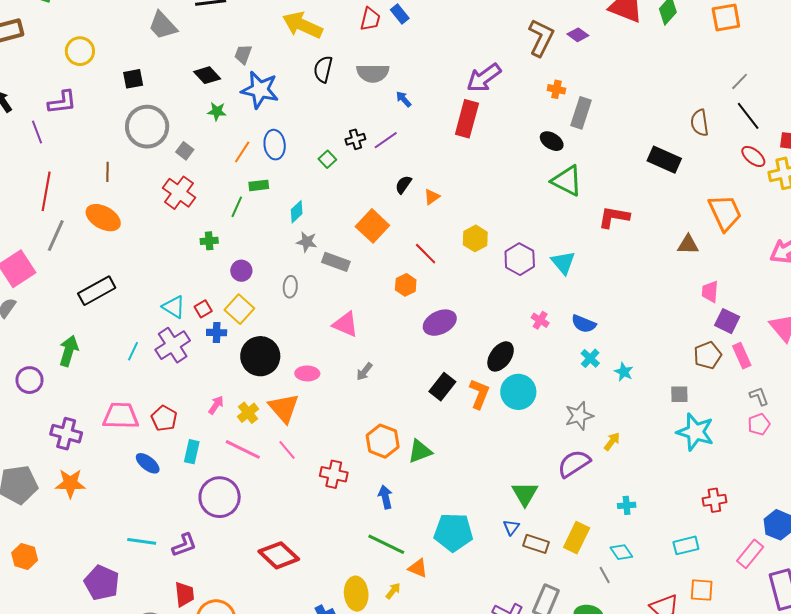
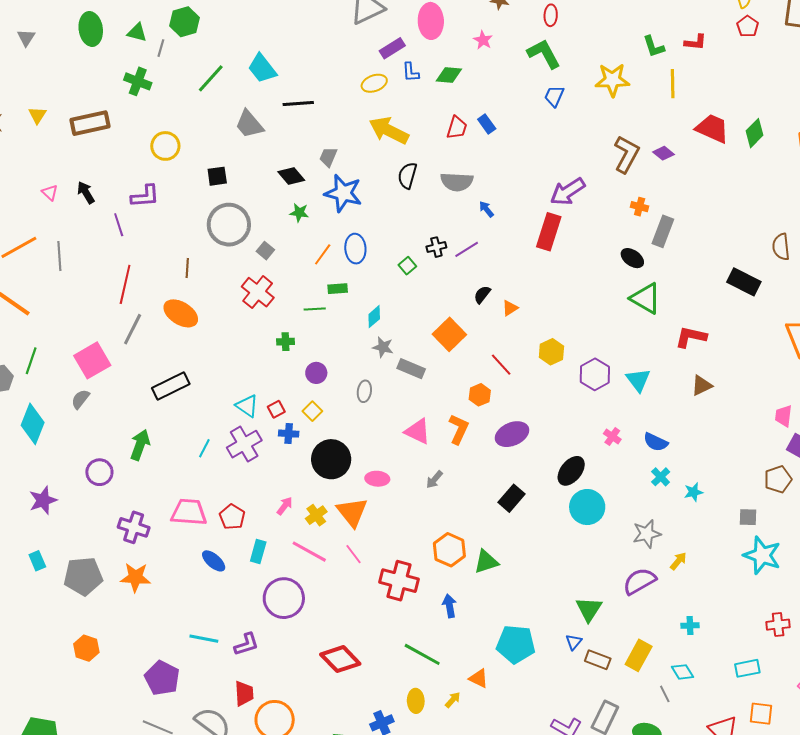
green line: (237, 207) -> (315, 309), turned 60
brown triangle: (688, 245) -> (702, 385), moved, turned -30
yellow square: (239, 309) -> (312, 411), size x0.7
cyan star: (624, 372) -> (694, 492), turned 30
orange L-shape: (479, 394) -> (459, 429), moved
red cross: (334, 474) -> (399, 581), size x1.4
green line: (386, 544) -> (422, 654), moved
yellow ellipse: (356, 594) -> (416, 701), size x0.7

